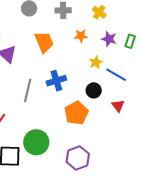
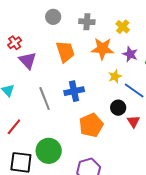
orange star: (81, 36) -> (102, 49), size x1.6
black circle: (94, 90) -> (118, 108), moved
gray line: (28, 91) -> (45, 98), turned -40

